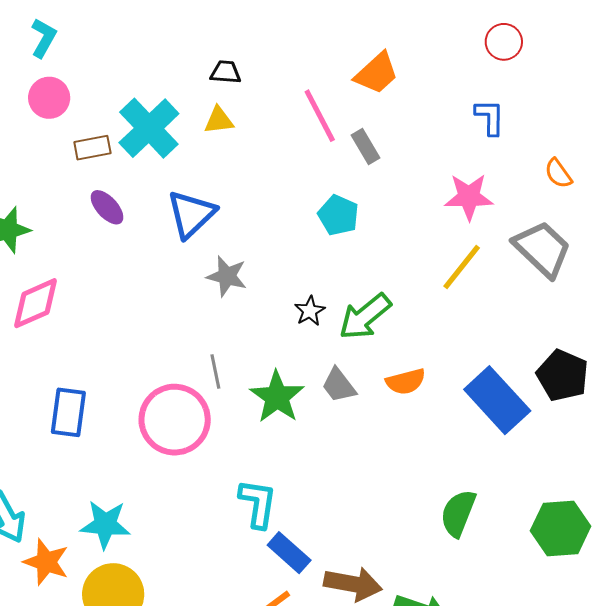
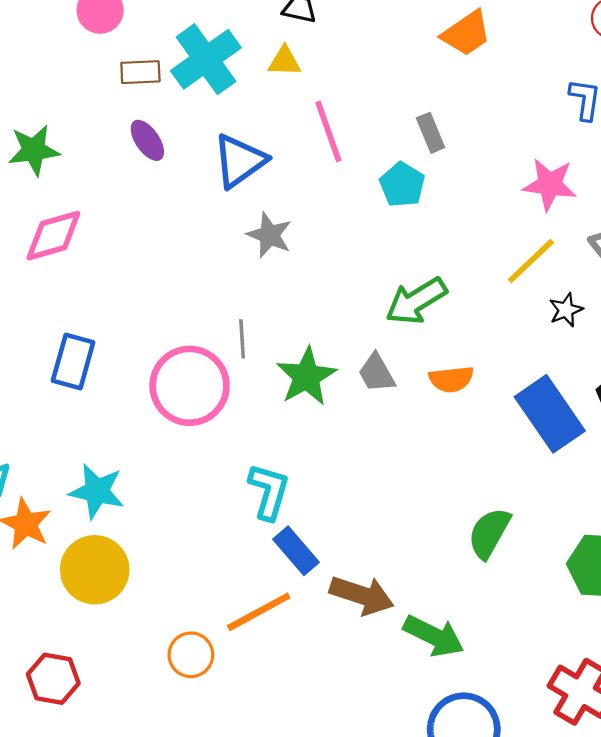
pink line: (320, 116) -> (328, 131), moved
gray rectangle: (366, 146) -> (431, 133), moved
black star: (310, 311) -> (566, 310), moved

